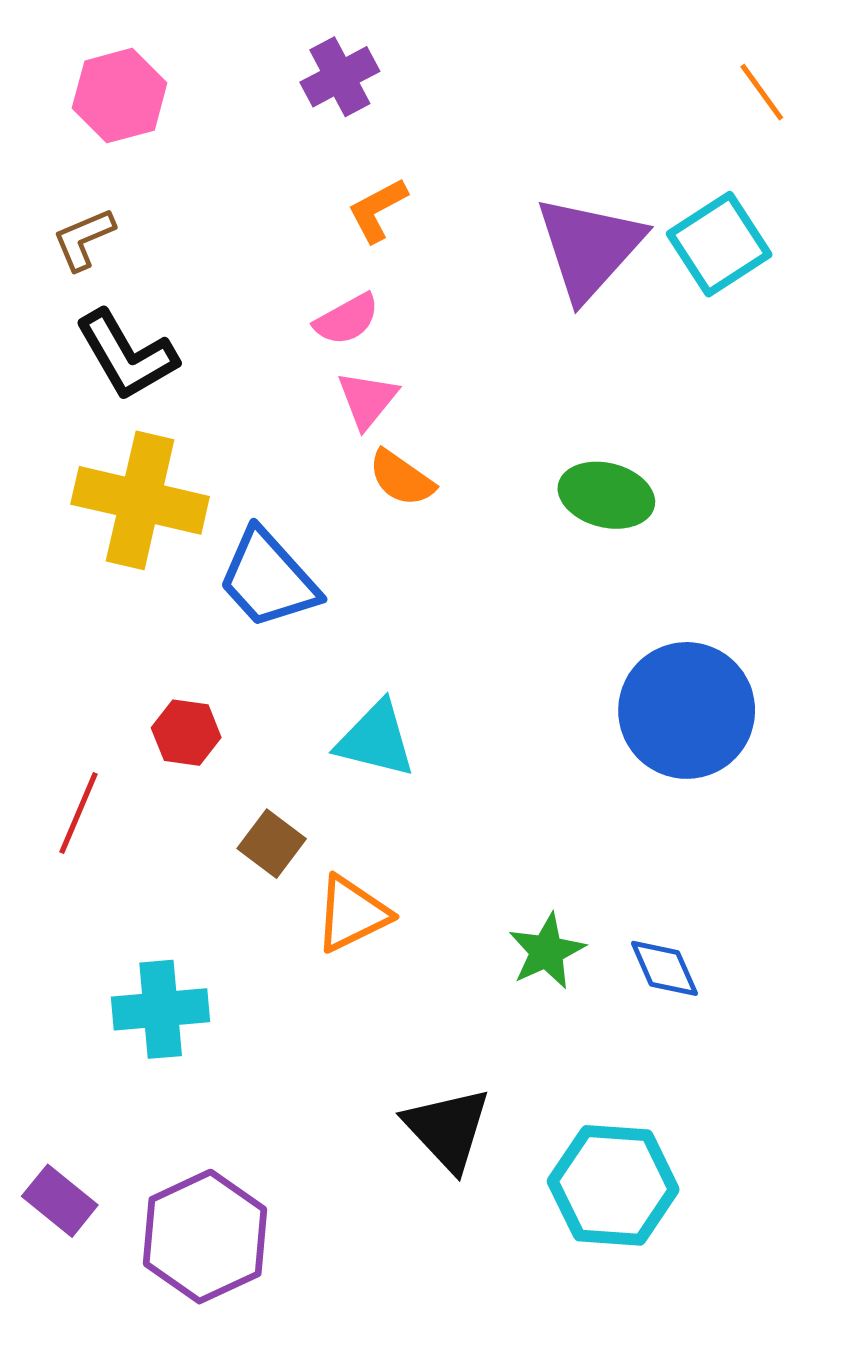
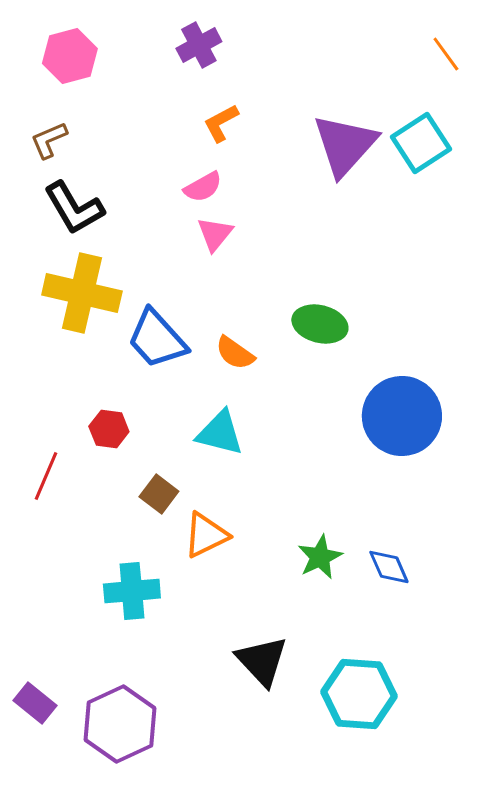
orange semicircle: (401, 478) -> (235, 353), moved
green ellipse: (606, 495) -> (320, 324), moved
cyan cross: (161, 1009) -> (132, 591), moved

